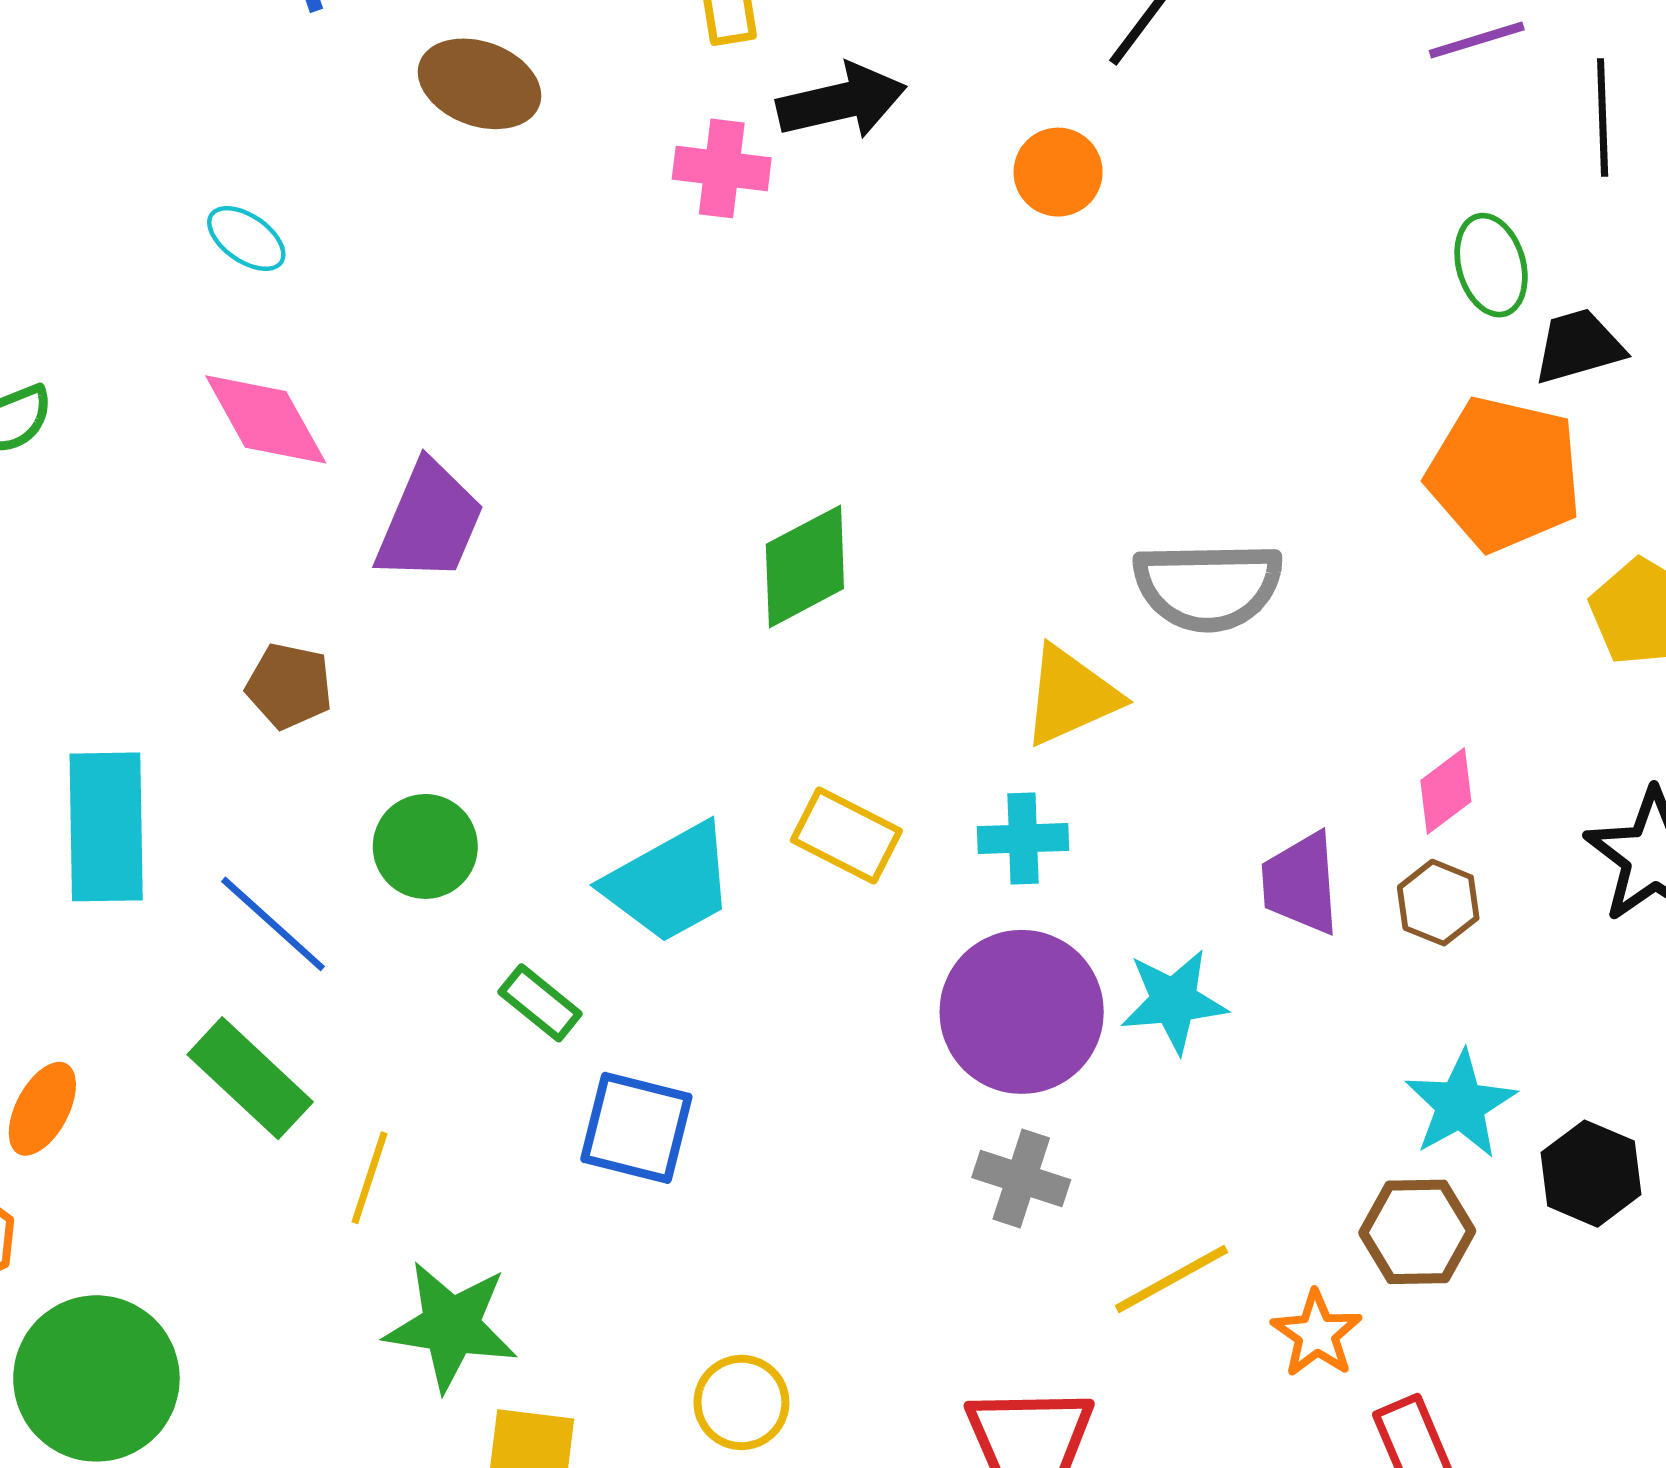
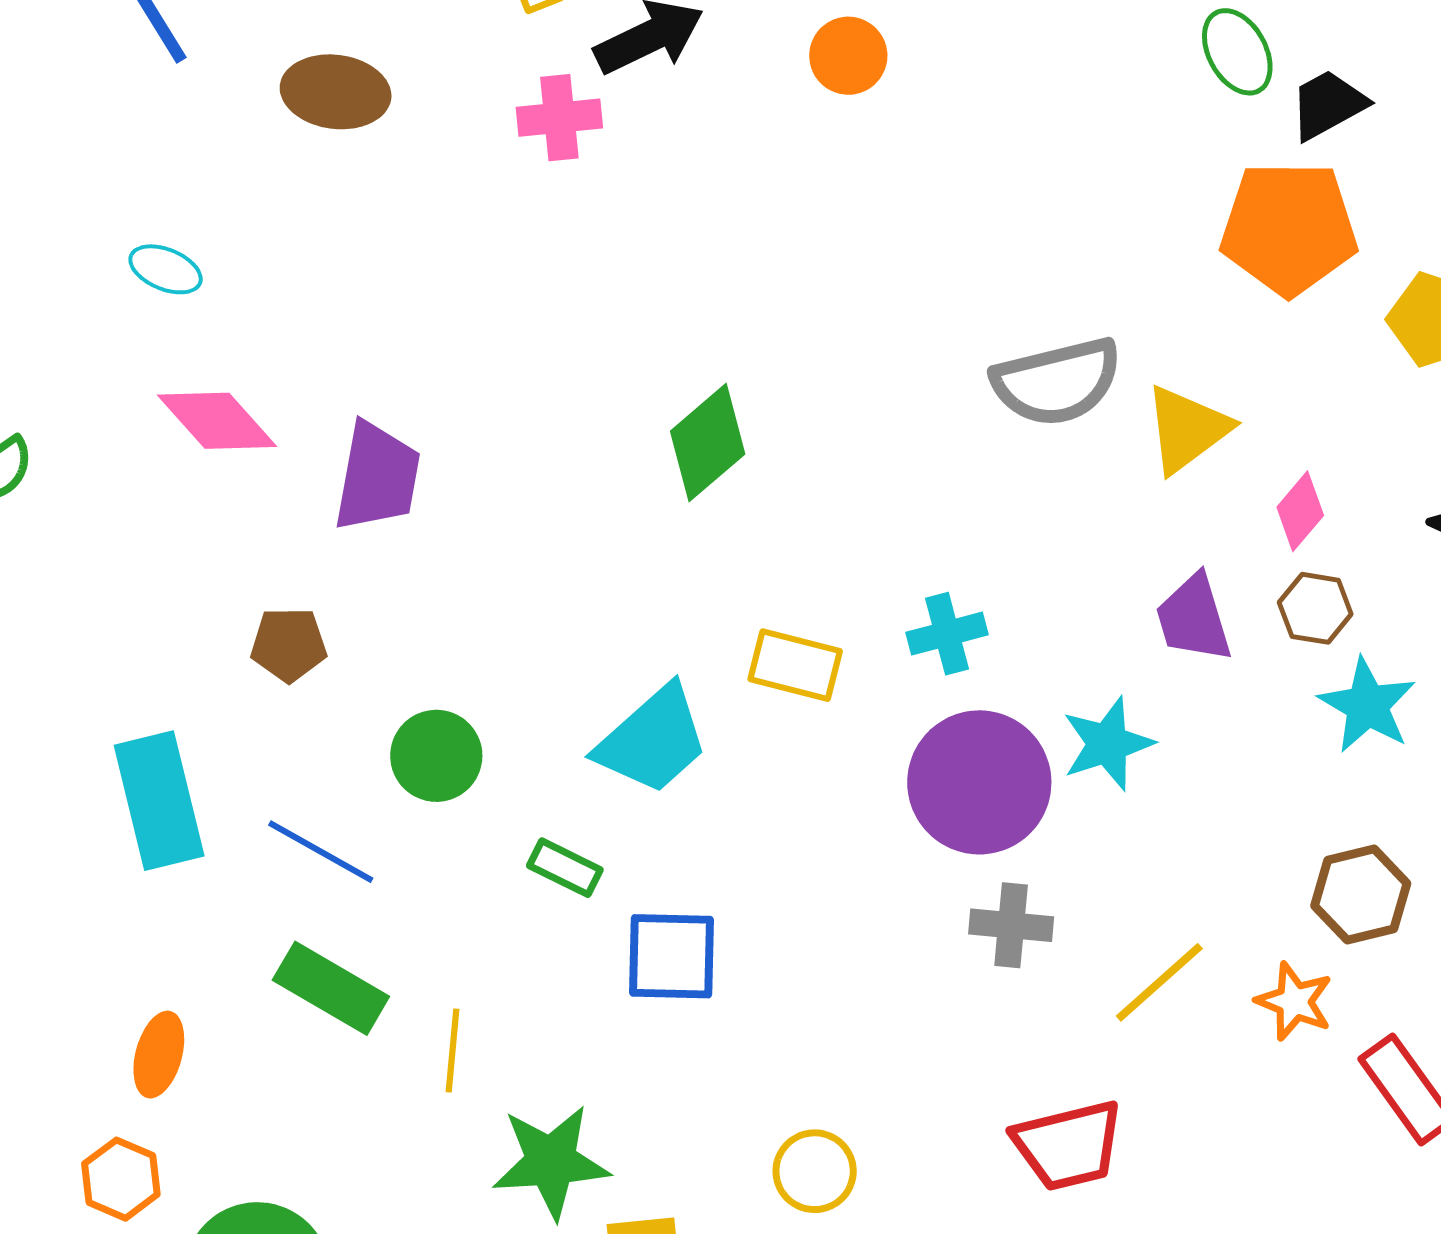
yellow triangle: (1071, 696) -> (1187, 429), moved
cyan star: (1460, 1105) -> (1367, 705), moved

